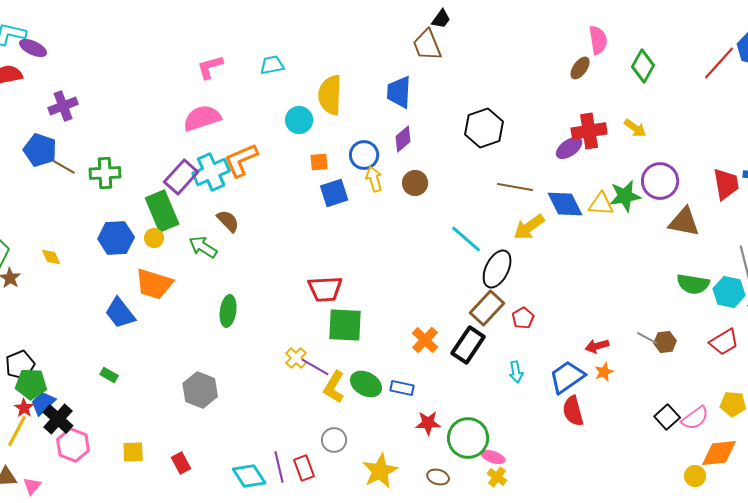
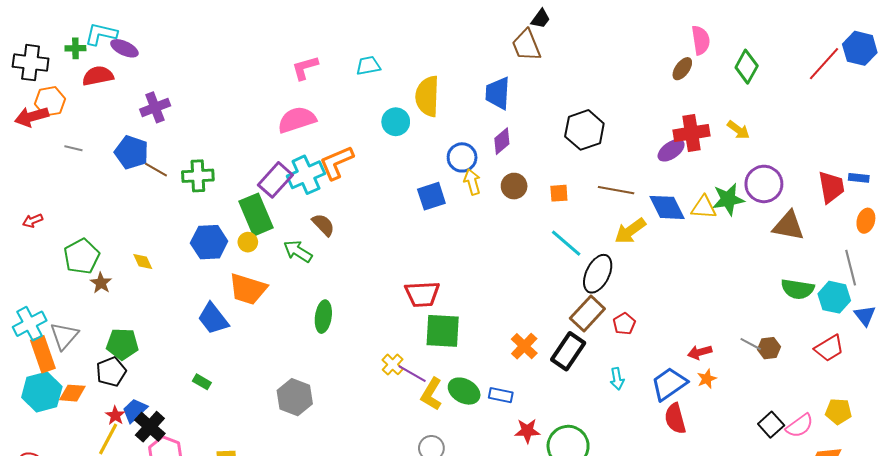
orange square: (319, 162) -> (559, 193), moved
green pentagon: (31, 384) -> (122, 344), moved

